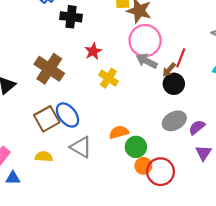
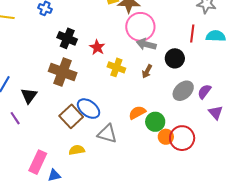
black cross: (71, 17) -> (67, 38), moved, turned 30
red line: (181, 58) -> (192, 33), moved
brown arrow: (169, 70) -> (147, 71), moved

